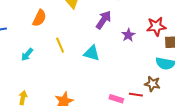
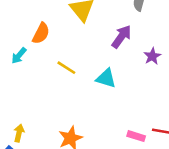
yellow line: (60, 45) -> (66, 68), turned -35
cyan arrow: (27, 54) -> (19, 56), moved

